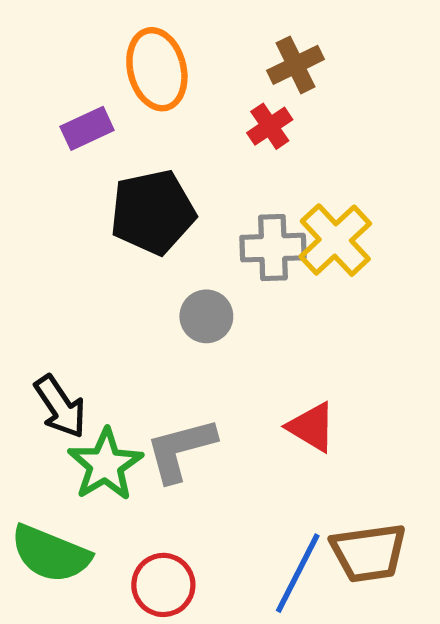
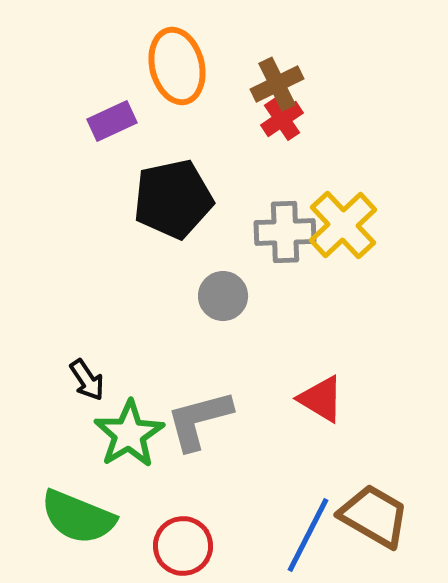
brown cross: (296, 65) -> (277, 84), moved
black arrow: (60, 407) -> (87, 380), size x0.7
brown trapezoid: (369, 553) -> (374, 516), turned -142

